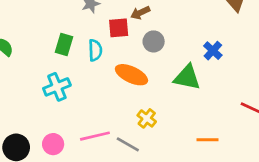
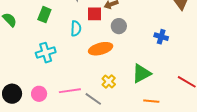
green rectangle: (64, 44) -> (44, 15), moved
blue cross: (213, 51) -> (161, 37), turned -32
orange ellipse: (131, 75) -> (101, 49), turned -45
green triangle: (187, 77) -> (141, 73), moved, turned -45

